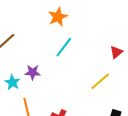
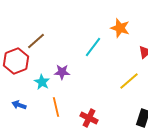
orange star: (58, 17) -> (120, 28), moved, turned -30

